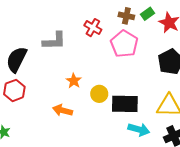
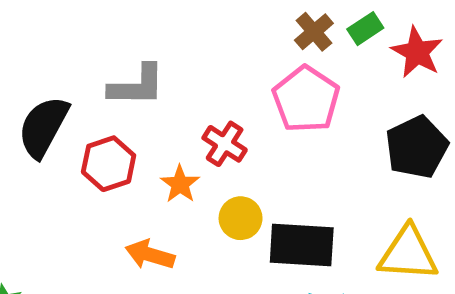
brown cross: (126, 16) -> (314, 32), turned 35
red cross: (93, 28) -> (225, 144), moved
red hexagon: (14, 90) -> (109, 164), moved

